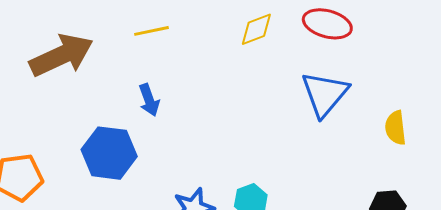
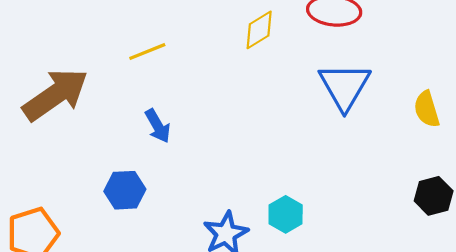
blue hexagon: (109, 153) -> (125, 190), size x0.7

